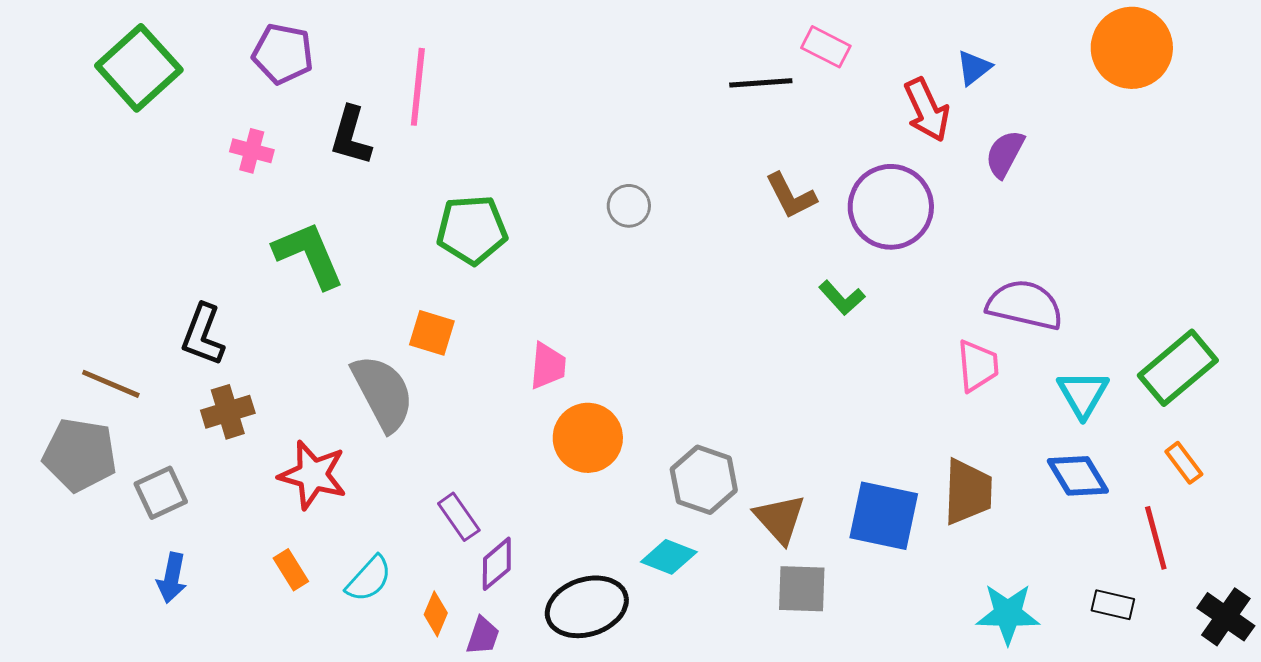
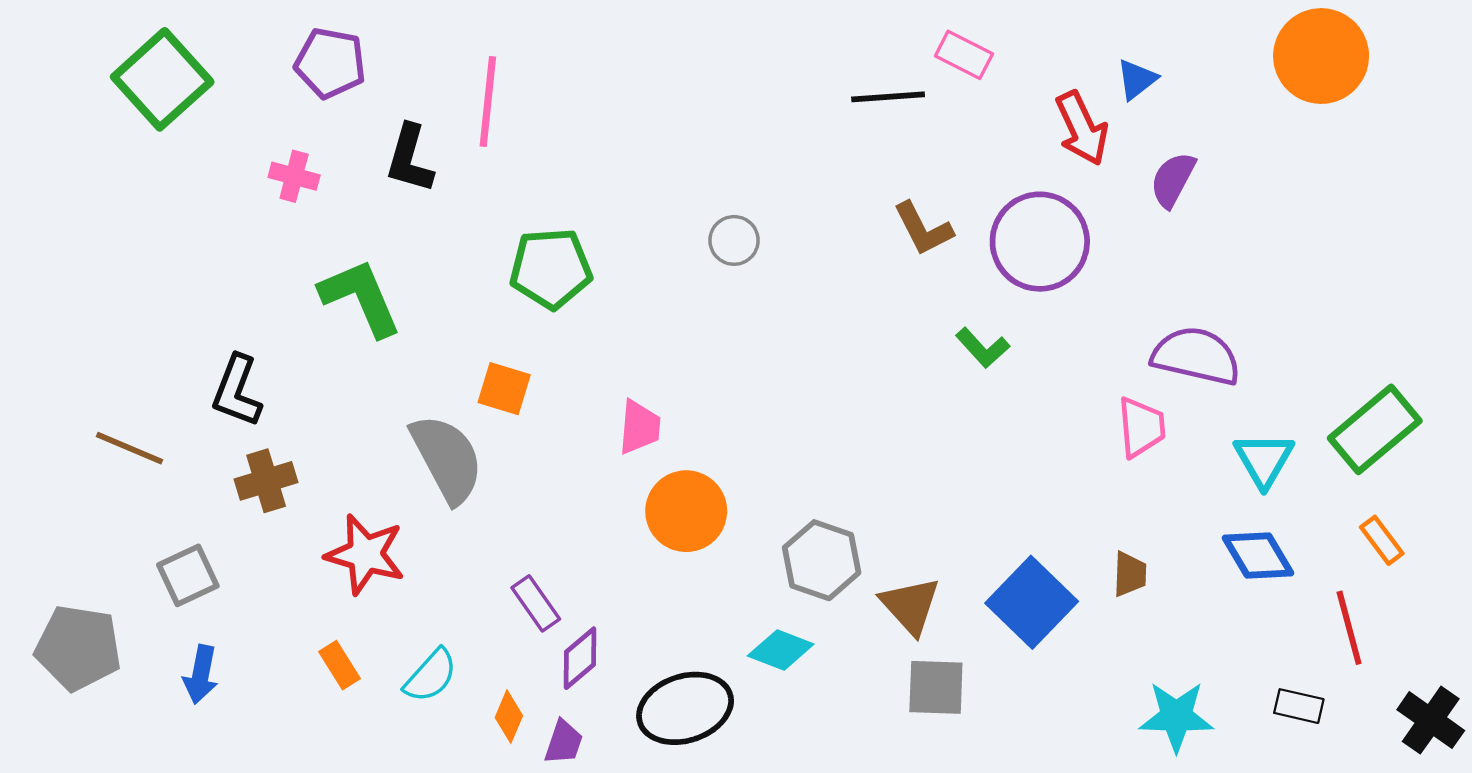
gray pentagon: (80, 455) -> (78, 648), moved
brown trapezoid: (968, 492) -> (1130, 574), size x0.6
blue square: (884, 516) -> (1032, 602), turned 32

